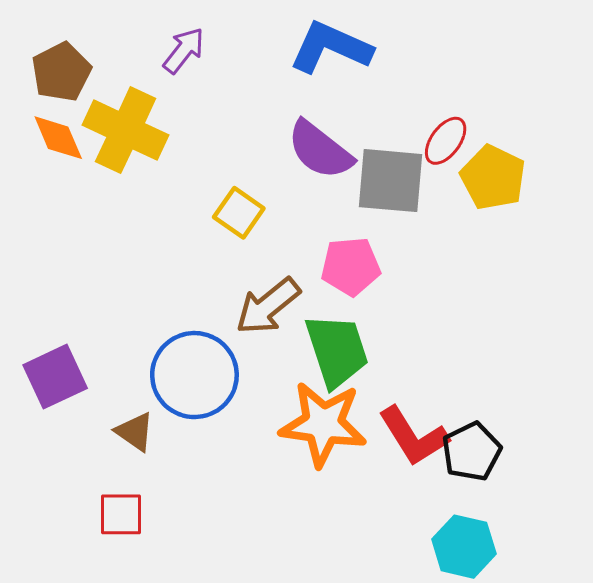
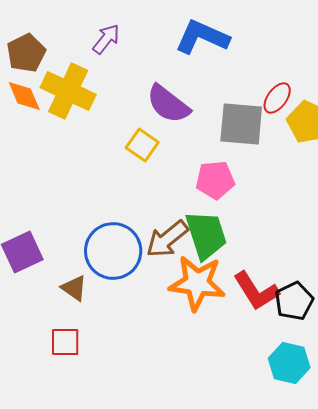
purple semicircle: (320, 150) -> (168, 104), moved
brown arrow: (268, 306) -> (167, 239), moved

